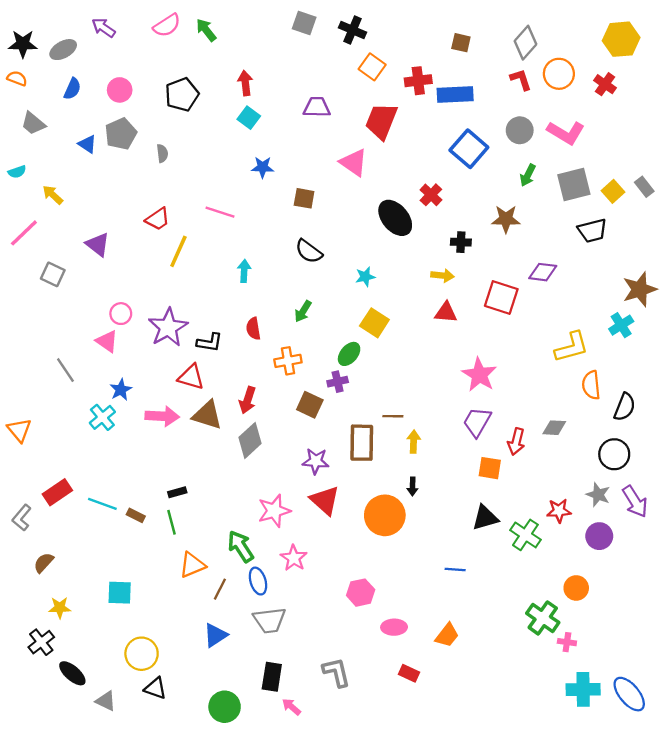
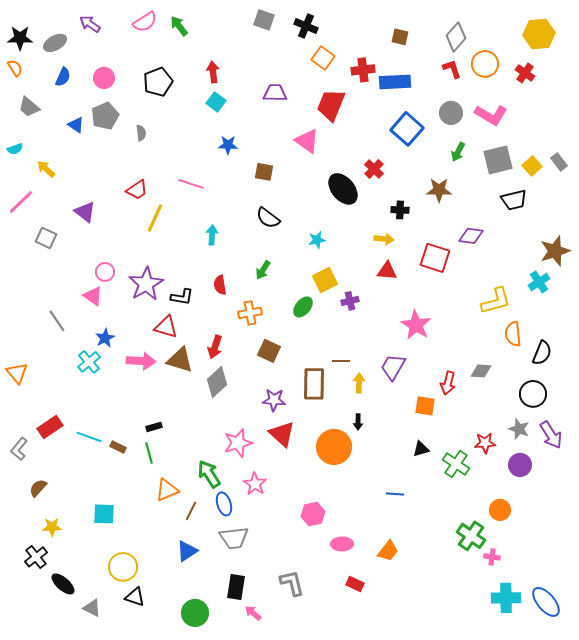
orange semicircle: (17, 78) -> (15, 68), turned 36
yellow square: (374, 323) -> (325, 280), turned 30
purple cross: (338, 382) -> (350, 301), moved
purple trapezoid: (477, 422) -> (393, 367), moved
black triangle: (485, 518) -> (421, 449), size x0.7

